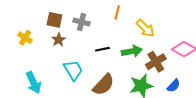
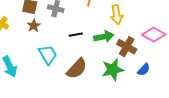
yellow arrow: (145, 28) -> (117, 15), turned 36
brown cross: (156, 62) -> (127, 47), turned -30

